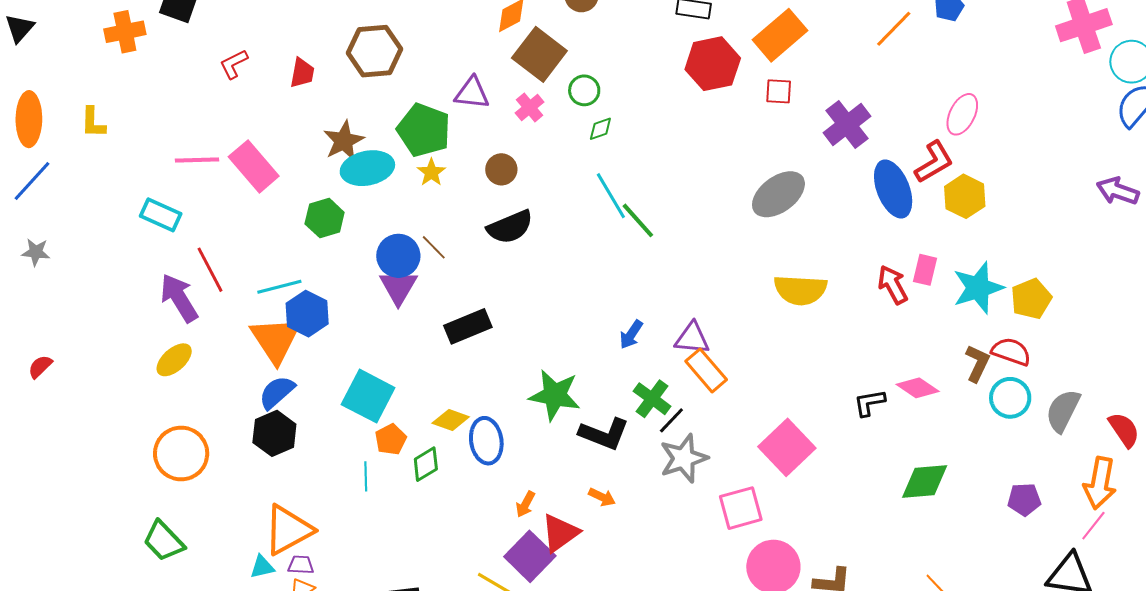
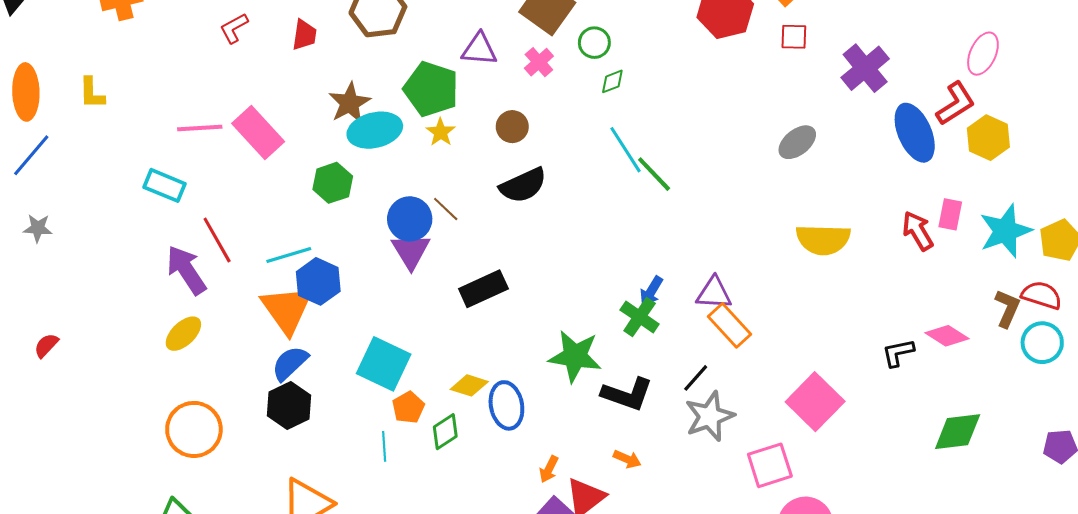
gray ellipse: (778, 194) -> (797, 142), size x0.7
green cross: (652, 399) -> (640, 317), moved

